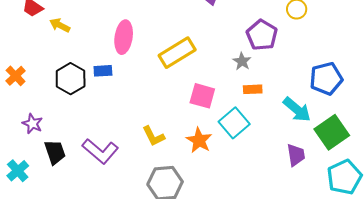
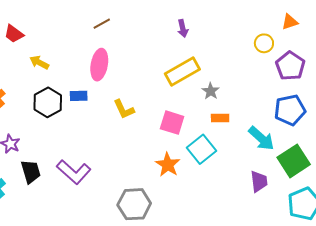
yellow arrow: (60, 25) -> (39, 62), moved
purple pentagon: (262, 35) -> (290, 66), moved
yellow rectangle: (177, 53) -> (182, 71), moved
yellow L-shape: (153, 136) -> (124, 109), moved

